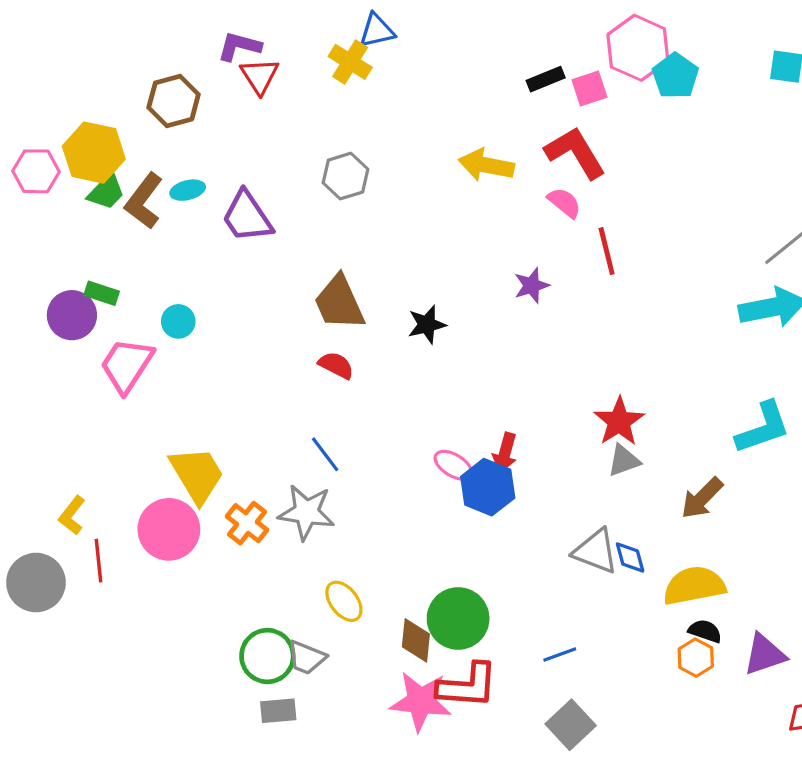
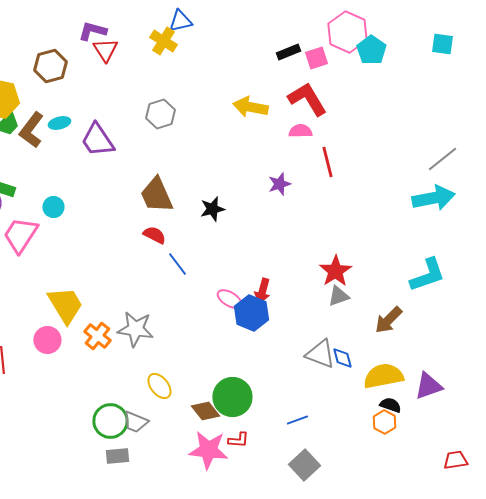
pink semicircle: (564, 203) -> (300, 131), turned -40
blue line: (325, 454) -> (177, 264), moved
pink circle: (169, 529) -> (47, 340), size x0.7
brown diamond: (416, 640) -> (205, 411), turned -44
purple triangle: (765, 654) -> (428, 386), moved
red L-shape: (467, 686) -> (238, 440), size x0.5

